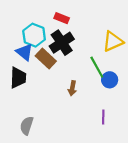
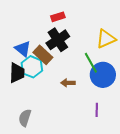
red rectangle: (62, 18) -> (58, 17), turned -40
cyan hexagon: (34, 35) -> (32, 67), moved
blue circle: (110, 80) -> (103, 75), size x1.6
brown arrow: (72, 88) -> (68, 83), turned 80

